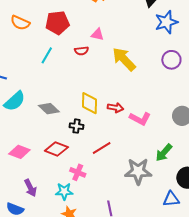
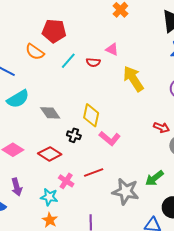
orange semicircle: (20, 23) -> (35, 52), moved
red pentagon: (57, 23) -> (54, 31), moved
cyan line: (47, 55) -> (68, 61), moved
red arrow: (115, 108) -> (161, 127), moved
pink L-shape: (140, 119) -> (110, 138), moved
red line: (102, 148) -> (94, 173), moved

